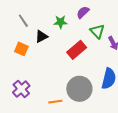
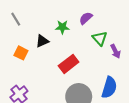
gray line: (23, 21) -> (16, 19), moved
red rectangle: (77, 50) -> (69, 64), moved

